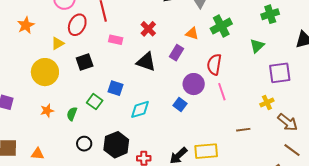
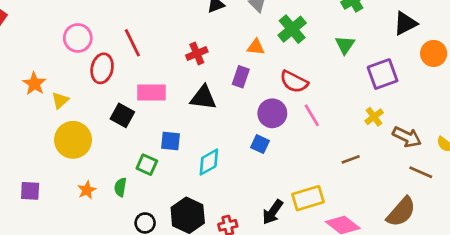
red cross: (148, 29) -> (197, 53), turned 35
pink rectangle: (116, 40) -> (151, 93), moved, size x1.5
yellow triangle: (58, 43) -> (60, 100), moved
black square: (85, 62) -> (122, 115), turned -30
red semicircle: (214, 64) -> (294, 82), turned -60

